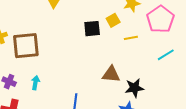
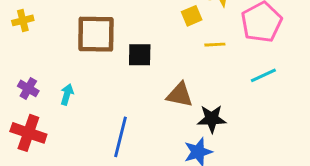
black square: (92, 29) -> (140, 55), moved
brown square: (26, 46) -> (96, 34), moved

